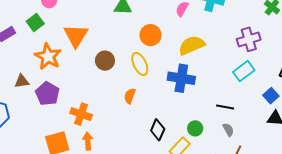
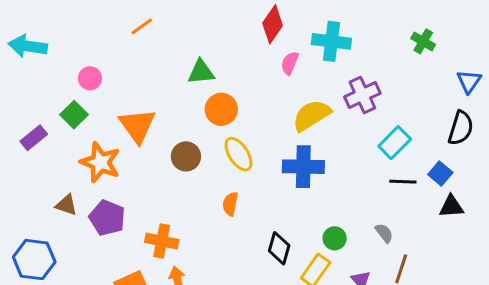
orange circle: (151, 35) -> (221, 109), moved
purple cross: (249, 39) -> (362, 95), moved
brown triangle: (22, 81) -> (66, 205), turned 35
black line: (225, 107) -> (403, 182), moved

